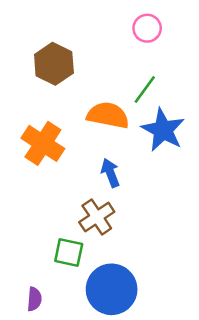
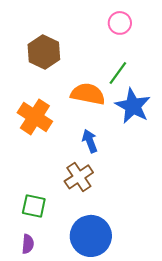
green square: (69, 253) -> (34, 206), moved

